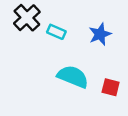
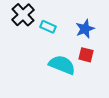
red square: (111, 87) -> (86, 55), moved

